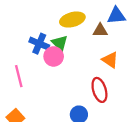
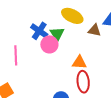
yellow ellipse: (72, 20) -> (72, 16), turned 30
orange triangle: (110, 60) -> (79, 62), moved, turned -42

